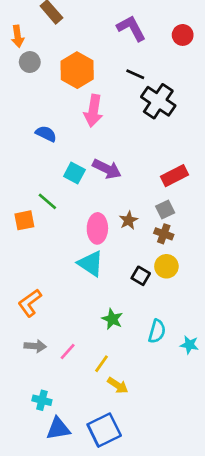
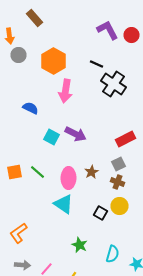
purple L-shape: (131, 28) -> (108, 30), moved
green line: (47, 201) -> (38, 172), moved

